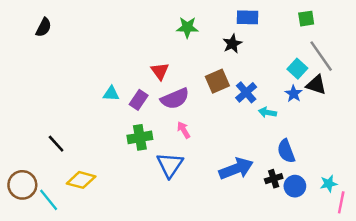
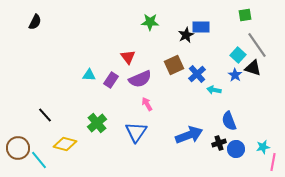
blue rectangle: (247, 17) -> (201, 27), moved
green cross: (140, 137) -> (97, 123), moved, turned -30

